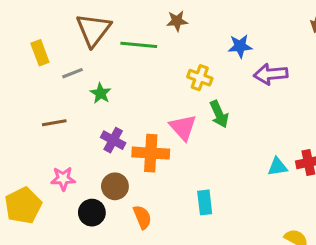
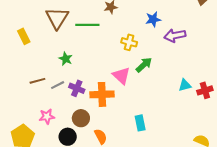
gray line: (72, 73) -> (58, 85), moved
green arrow: (219, 114) -> (144, 65), turned -102
cyan triangle: (277, 167) -> (185, 85), moved

